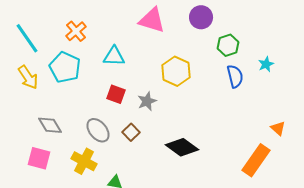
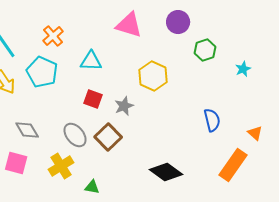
blue semicircle: (235, 76) -> (212, 120), moved
brown square: (131, 132) -> (108, 137), size x1.5
black diamond: (182, 147) -> (166, 172), moved
yellow cross: (84, 161) -> (61, 166), turned 30

